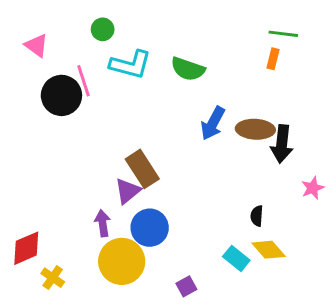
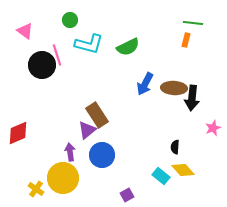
green semicircle: (188, 69) -> (128, 47), turned -45
red diamond: (26, 248) -> (18, 133), moved
yellow circle: (122, 261) -> (63, 178), moved

